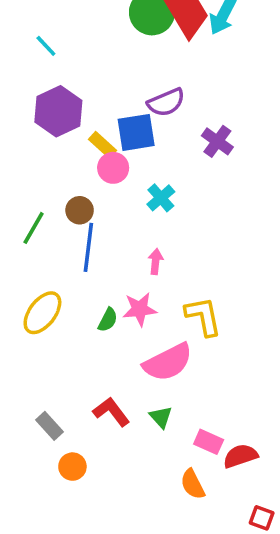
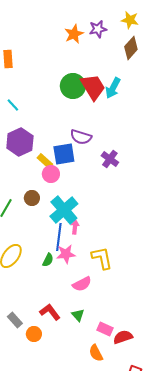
purple semicircle: (166, 102) -> (81, 137), turned 40
cyan cross: (161, 198) -> (64, 210), moved, size x1.8
blue line: (88, 247) -> (59, 237), moved
pink semicircle: (168, 362) -> (82, 284), size x0.7
orange circle: (72, 467) -> (34, 334), moved

